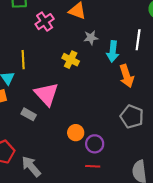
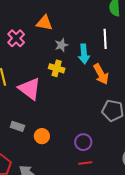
yellow cross: (71, 60) -> (57, 68), moved
pink triangle: (46, 94) -> (30, 89), moved
orange circle: (76, 133) -> (42, 136), moved

